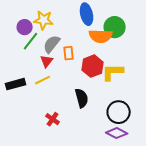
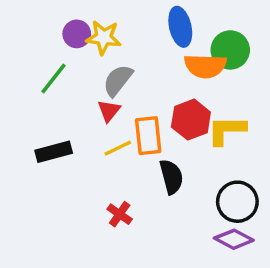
purple circle: (25, 27) -> (77, 34), moved
green line: (31, 41) -> (54, 79), moved
orange rectangle: (69, 53) -> (148, 136), moved, size x1.5
yellow line: (43, 80) -> (118, 148), moved

